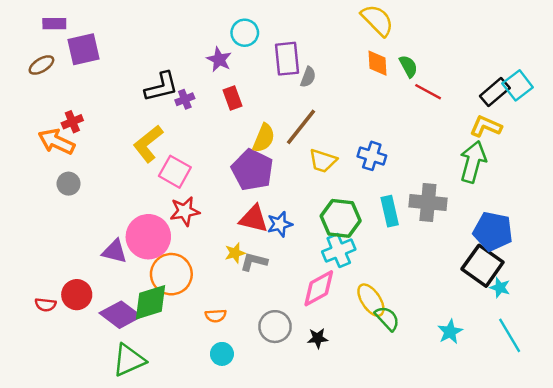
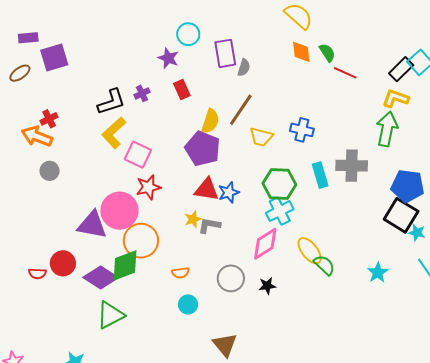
black L-shape: (161, 87) -> (111, 102), moved
purple triangle: (115, 251) -> (92, 225), size x1.4

